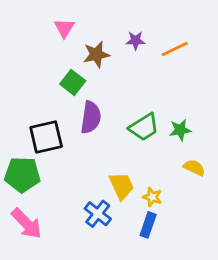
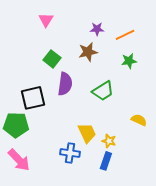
brown star: (96, 54) -> (88, 52), moved
green star: (180, 130) -> (129, 61), moved
blue cross: (98, 214) -> (70, 153), turned -30

